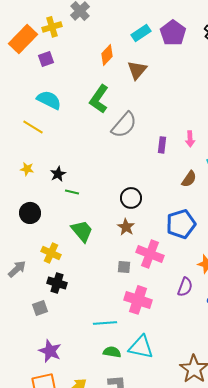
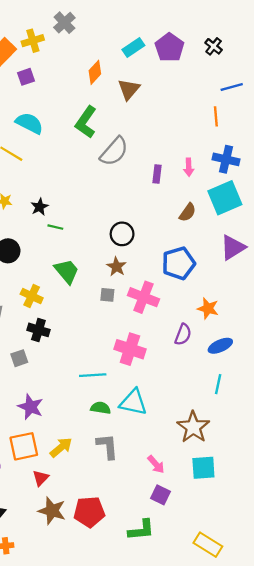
gray square: (124, 267) -> (107, 295), moved

